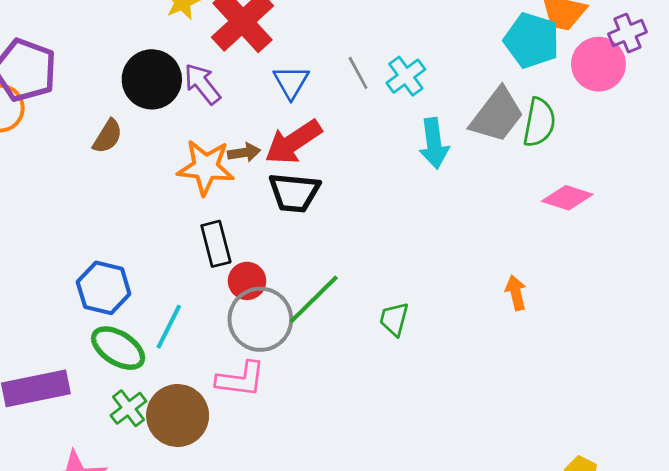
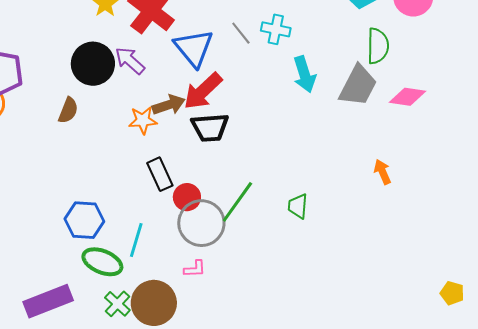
cyan cross: (406, 76) -> (276, 29), turned -32
blue triangle: (291, 82) -> (194, 48), size x1.5
gray trapezoid: (497, 115) -> (358, 86), moved
brown arrow: (244, 153) -> (169, 105), size x1.4
orange star: (206, 167) -> (143, 120), size x0.7
pink L-shape: (241, 379) -> (195, 269), size x0.6

